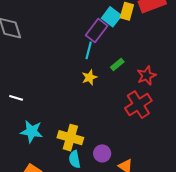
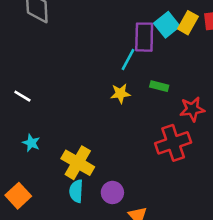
purple rectangle: (97, 30) -> (144, 37), turned -50
green rectangle: (117, 64) -> (159, 86), turned 40
cyan star: (32, 131) -> (31, 143), size x0.6

